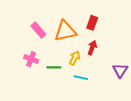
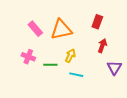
red rectangle: (92, 23) -> (97, 22), moved
red arrow: (92, 48) -> (102, 46), moved

